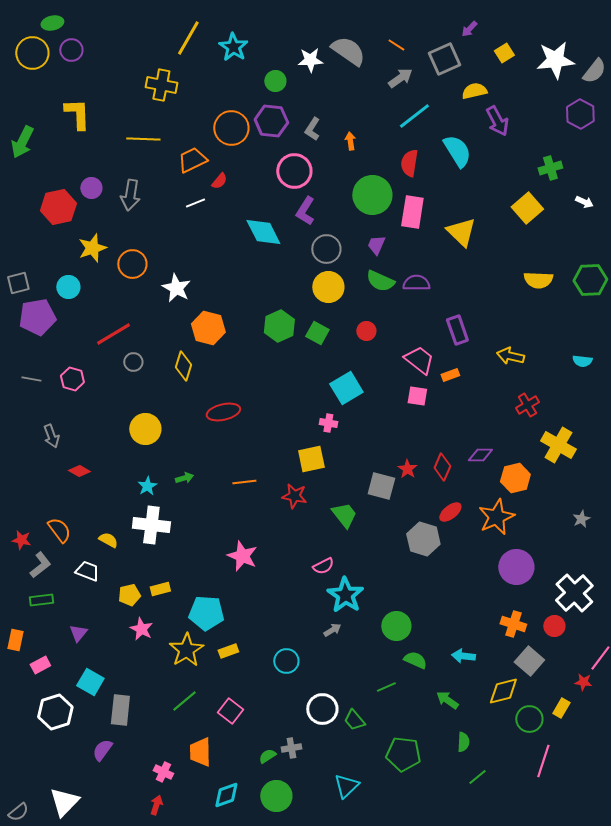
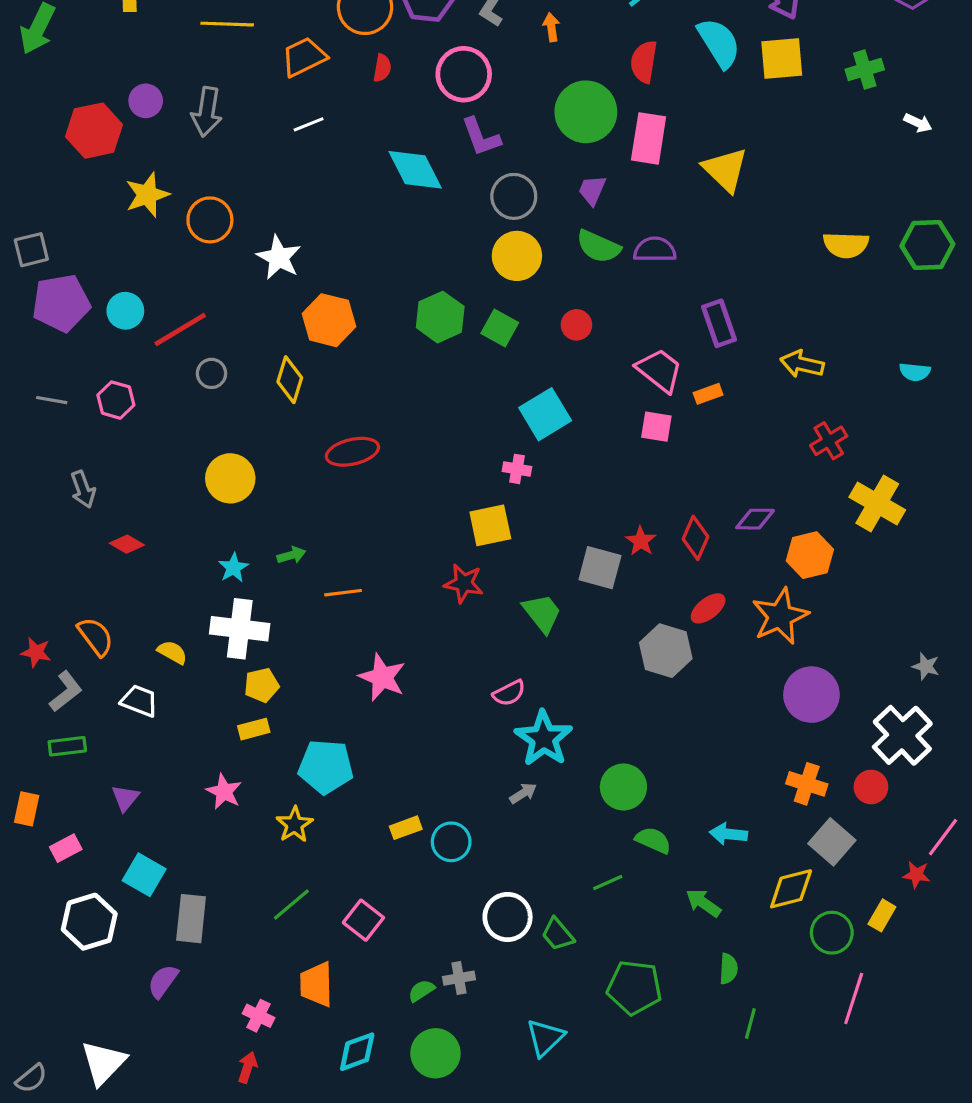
red semicircle: (219, 181) -> (382, 68), moved, turned -30
yellow square: (527, 208) -> (782, 59), moved, turned 36
purple L-shape: (305, 211) -> (481, 137), turned -52
cyan circle: (68, 287) -> (125, 311), moved
orange line: (244, 482) -> (343, 593), moved
gray star: (581, 519) -> (926, 666), moved, turned -30
yellow pentagon: (129, 595) -> (262, 685), moved
yellow star: (186, 650) -> (294, 825), size x0.7
yellow rectangle: (228, 651) -> (406, 828), moved
green line: (477, 777) -> (750, 1024), turned -36

